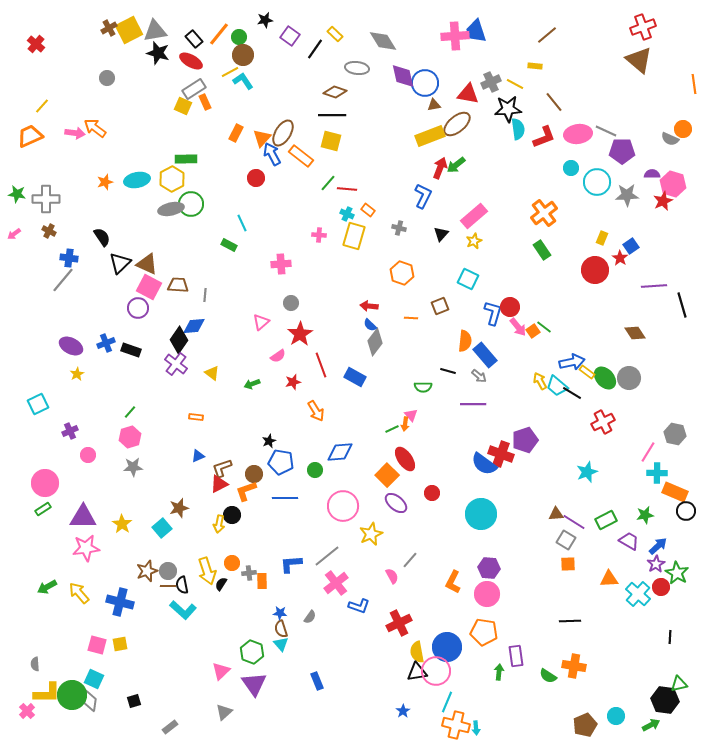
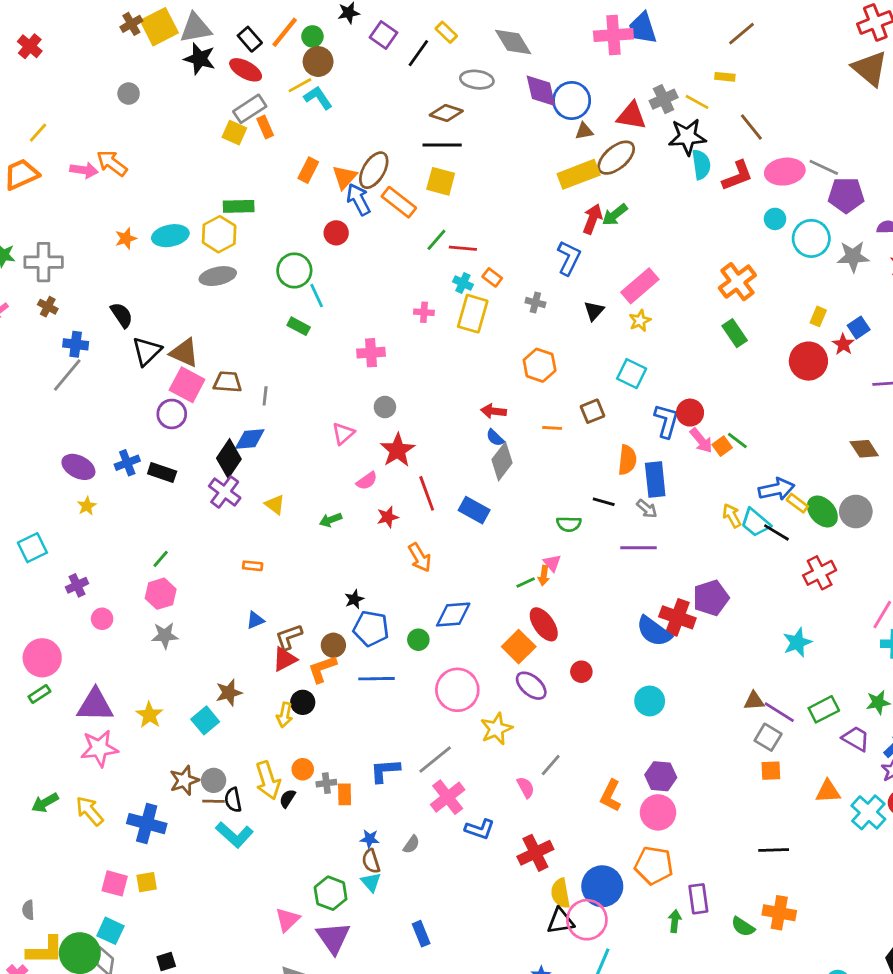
green circle: (191, 204) -> (294, 270), moved
blue rectangle: (485, 355) -> (655, 479), turned 35
cyan circle: (481, 514) -> (650, 701), size x0.7

